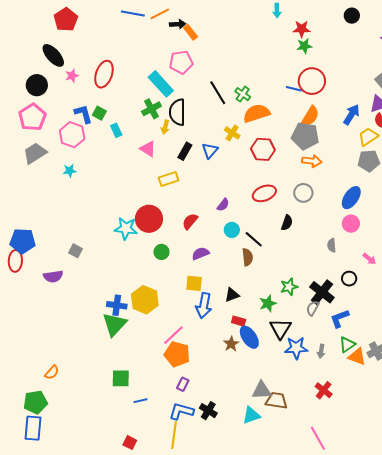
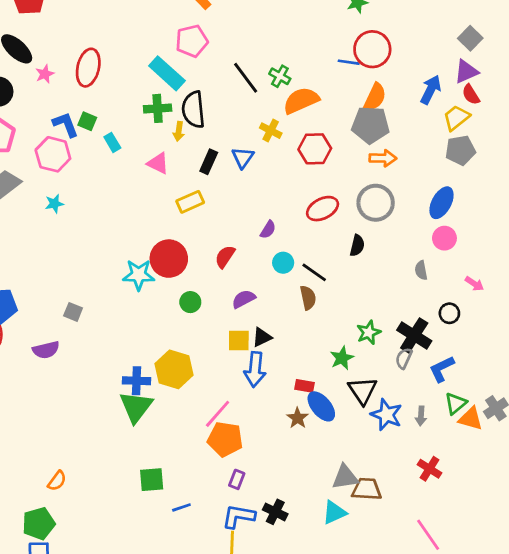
green cross: (151, 109) -> (158, 108), turned 30
gray circle: (303, 193) -> (376, 203), size x1.4
black triangle: (232, 295) -> (262, 337), moved
blue star: (296, 348) -> (387, 415), turned 30

